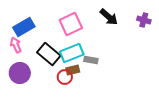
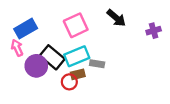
purple cross: (144, 20) -> (154, 31), moved, turned -32
purple circle: (20, 73) -> (36, 66), moved

